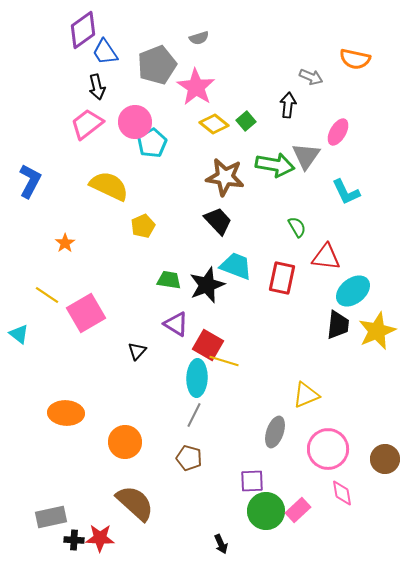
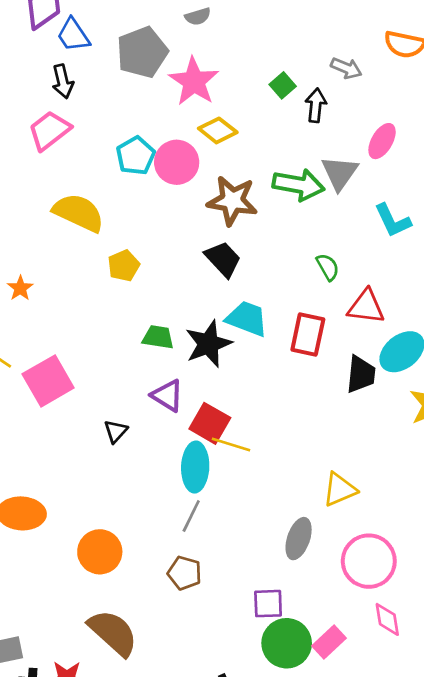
green square: (246, 121) -> (283, 85), moved
pink circle: (135, 122) -> (177, 162), moved
black trapezoid: (338, 325) -> (361, 374), moved

